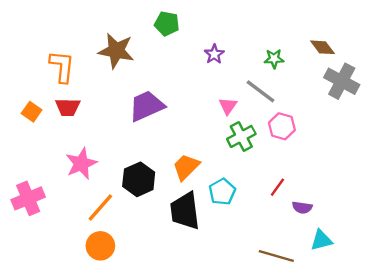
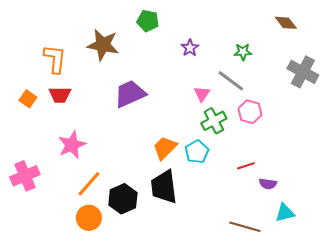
brown diamond: (323, 47) -> (286, 23), moved
black hexagon: (139, 179) -> (123, 199), moved
red line: (277, 187) -> (246, 166), turned 36
cyan pentagon: (222, 192) -> (197, 152), moved

